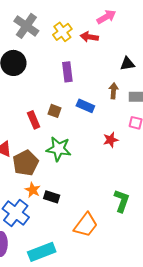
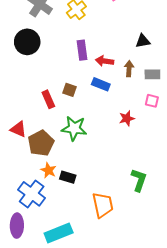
red arrow: (89, 37) -> (105, 61), moved
orange trapezoid: (86, 225) -> (103, 205), turned -48

